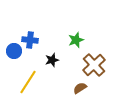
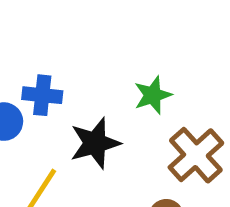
black star: (52, 60) -> (95, 143), size x1.5

